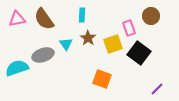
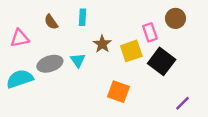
cyan rectangle: (82, 15) -> (82, 17), moved
pink triangle: (17, 19) -> (20, 38), moved
brown semicircle: (44, 19) -> (51, 22), size x0.6
cyan triangle: (66, 44) -> (78, 60), moved

